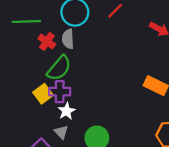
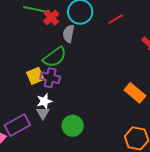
red cross: (47, 41) -> (51, 17), moved
white star: (67, 111) -> (44, 101), moved

